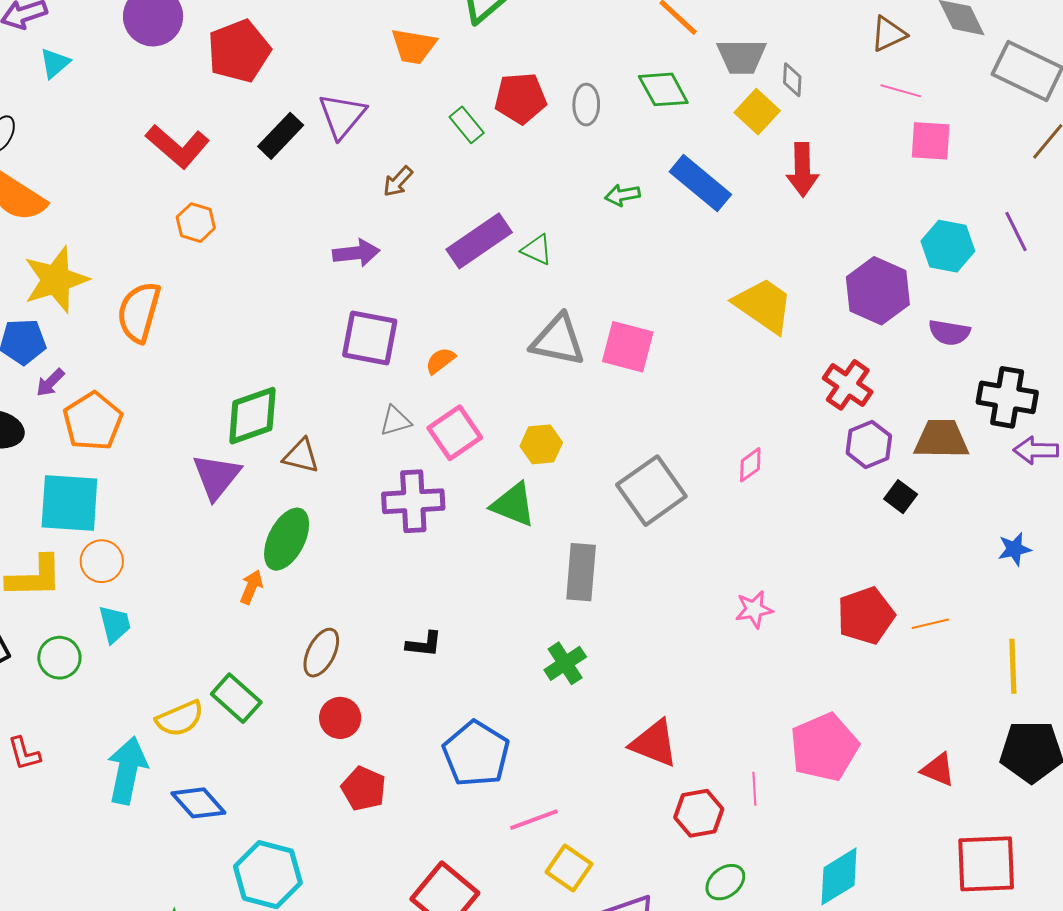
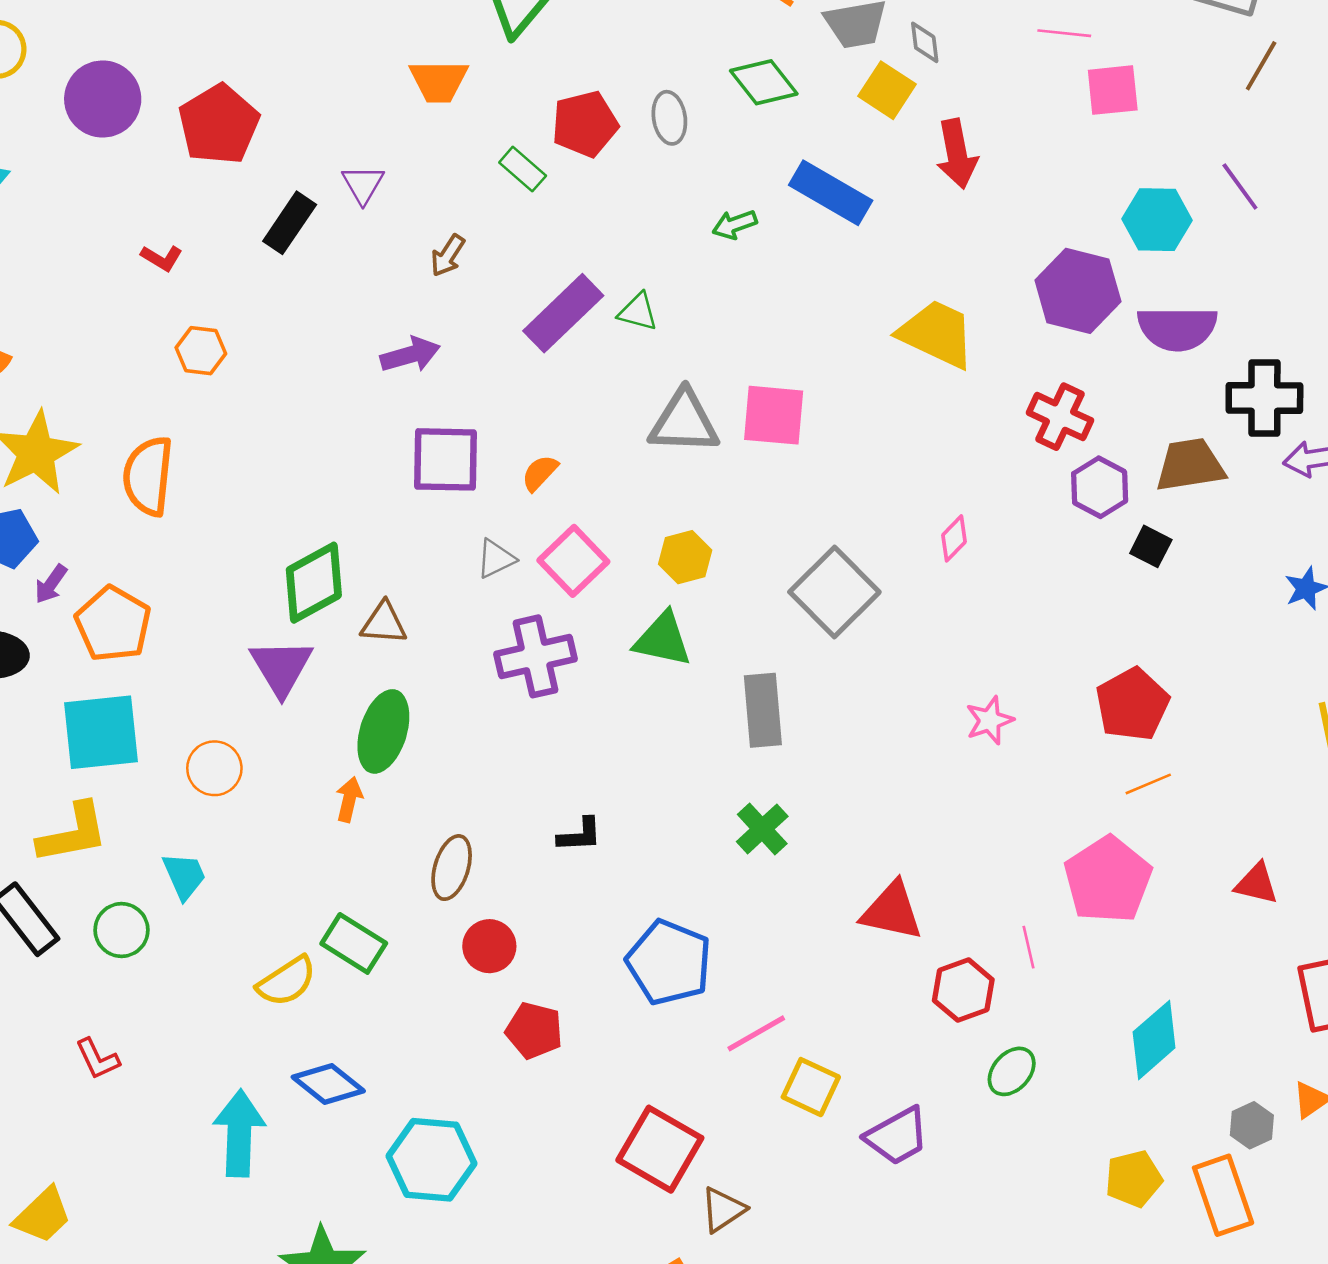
purple triangle: (342, 116) -> (363, 184), size x0.7
red L-shape: (178, 146) -> (162, 258), size x0.5
purple semicircle: (949, 332) -> (1177, 328), size x1.5
orange circle: (102, 561) -> (214, 768), moved
orange line: (930, 624) -> (1148, 784), moved
cyan arrow: (127, 770) -> (239, 1133), moved

